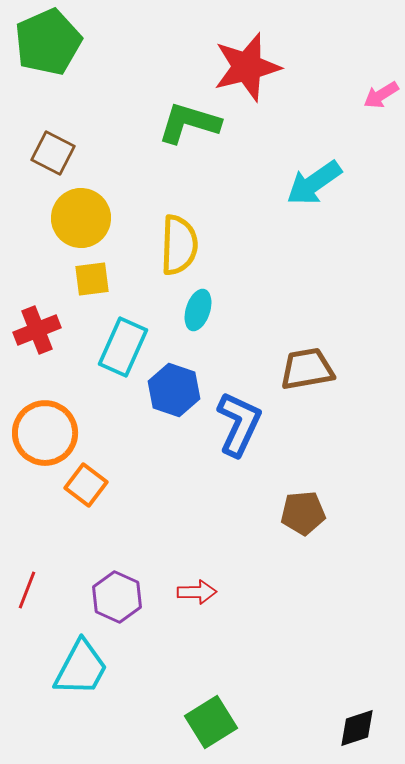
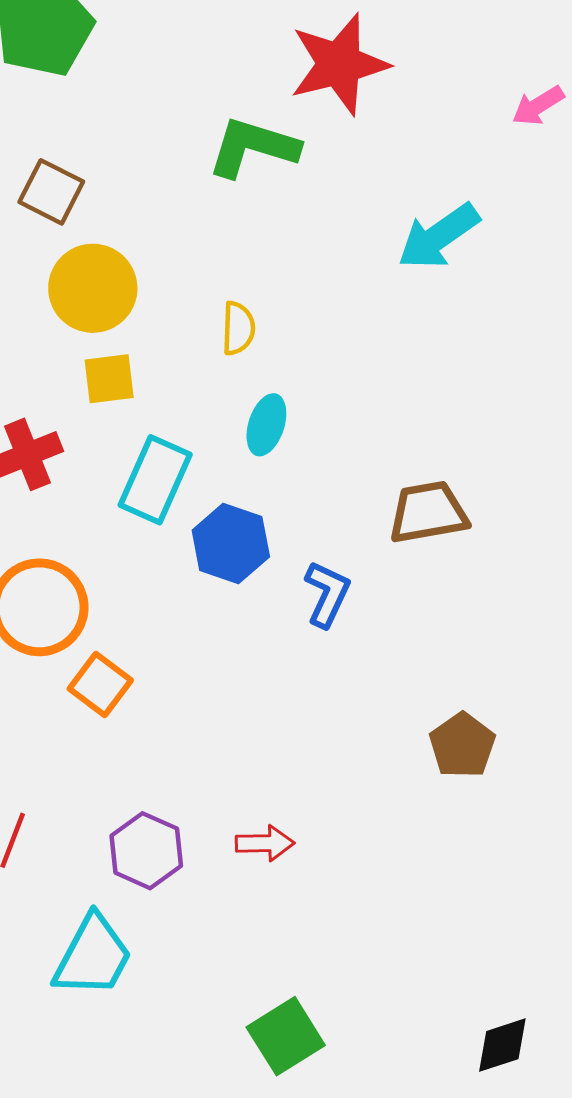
yellow semicircle: (179, 245) -> (238, 328), size x0.6
blue L-shape: (239, 424) -> (327, 594), size x0.7
brown pentagon: (303, 513) -> (462, 745), moved, turned -30

